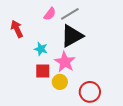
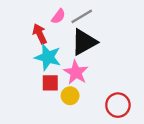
red arrow: (17, 29) -> (40, 34), moved
cyan star: (41, 49) -> (48, 57), size x1.6
red circle: (90, 92) -> (118, 105), moved

